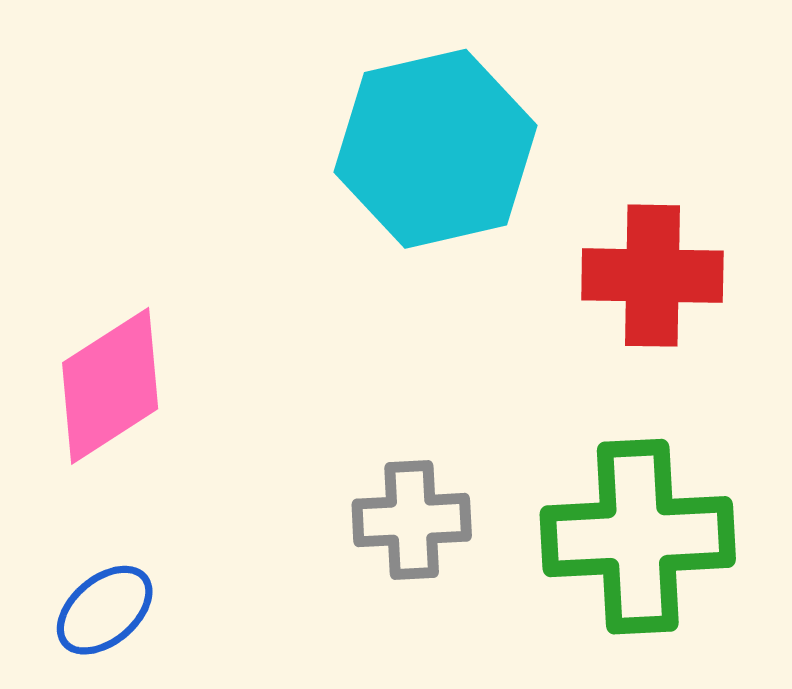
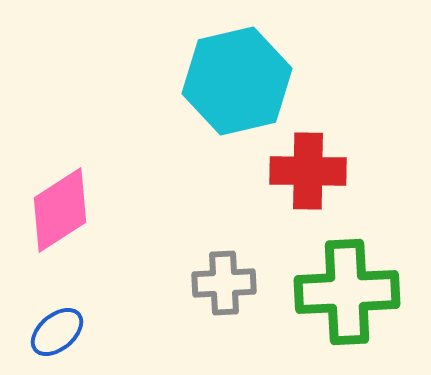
red cross: (652, 276) -> (308, 171), moved

